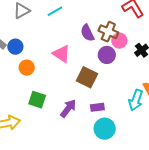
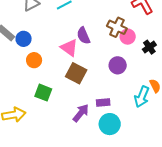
purple semicircle: (87, 33) -> (83, 36), moved
purple circle: (107, 55) -> (118, 65), moved
brown square: (87, 77) -> (76, 73), moved
purple arrow: (68, 108) -> (81, 113), moved

